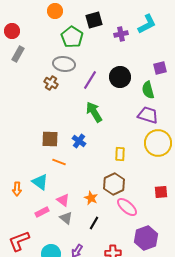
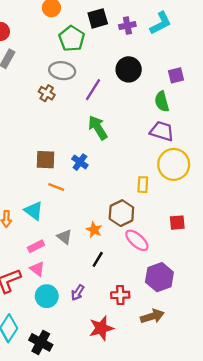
purple cross: (121, 34) -> (127, 26), moved
black circle: (120, 77) -> (129, 69), moved
yellow rectangle: (120, 154) -> (143, 185), moved
pink triangle: (63, 200) -> (37, 269), moved
gray triangle: (66, 218) -> (64, 237), moved

